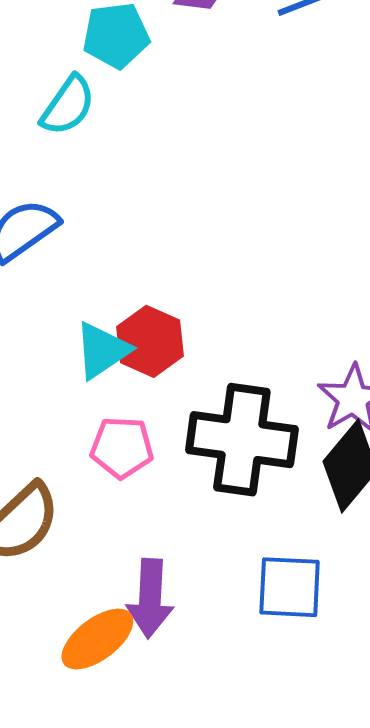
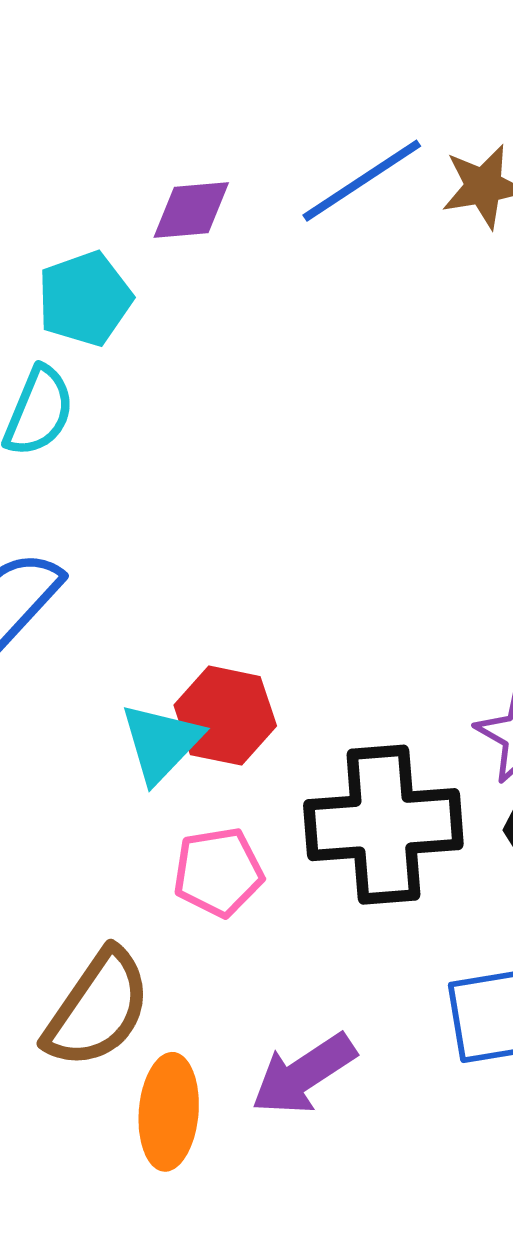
purple arrow: (150, 598) -> (304, 1074), turned 66
orange ellipse: (97, 639) -> (169, 1112), moved, turned -36

